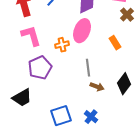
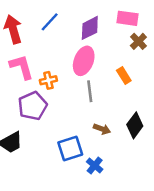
orange cross: (62, 45) -> (48, 80), moved
gray line: (88, 68) -> (90, 91), moved
blue square: (61, 116) -> (70, 148), moved

